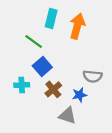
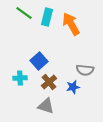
orange arrow: (77, 26) -> (71, 24), turned -45
green line: (34, 41) -> (24, 13), moved
gray triangle: (67, 116) -> (46, 106), moved

